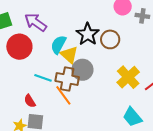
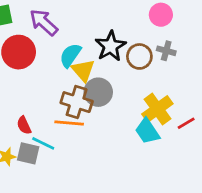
gray cross: (142, 16) -> (166, 51), moved
cyan line: (43, 78) -> (43, 143), moved
orange line: (63, 95) -> (69, 123), turned -55
cyan trapezoid: (132, 117) -> (147, 131), moved

